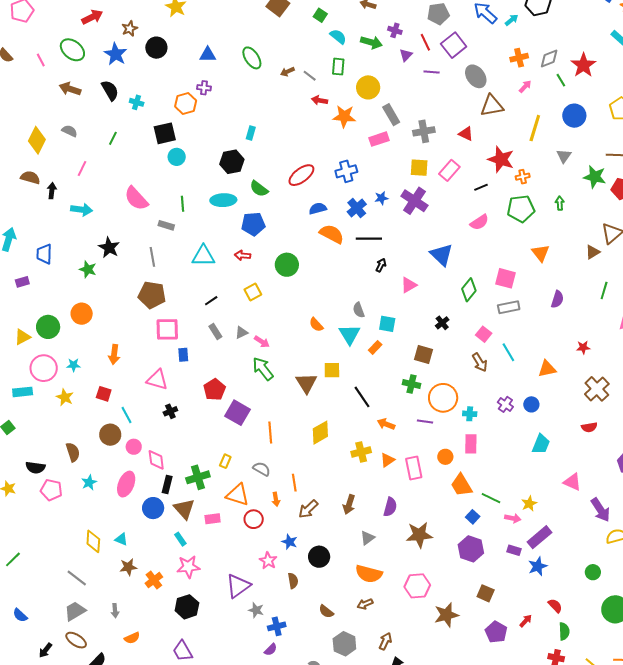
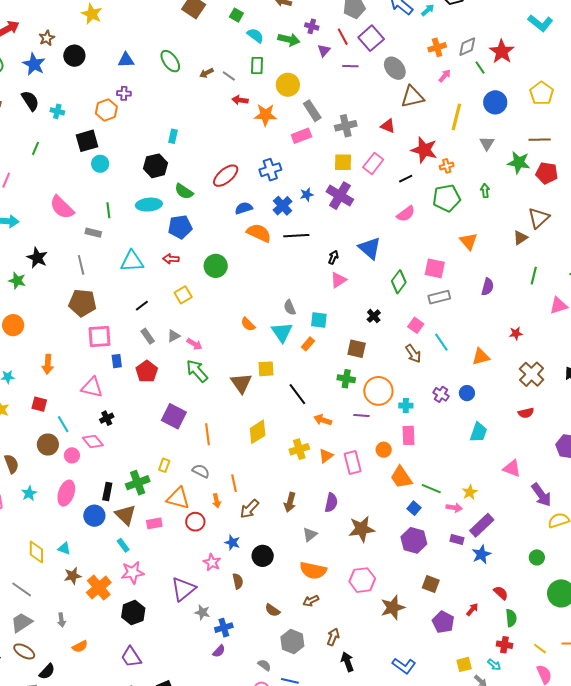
black arrow: (381, 265) -> (333, 257), moved
red pentagon: (215, 390) -> (147, 371), moved
pink diamond: (156, 460) -> (93, 442), moved, turned -30
orange cross: (154, 580) -> (99, 588), size x1.4

